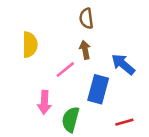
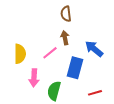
yellow semicircle: (30, 45) -> (20, 54), moved

